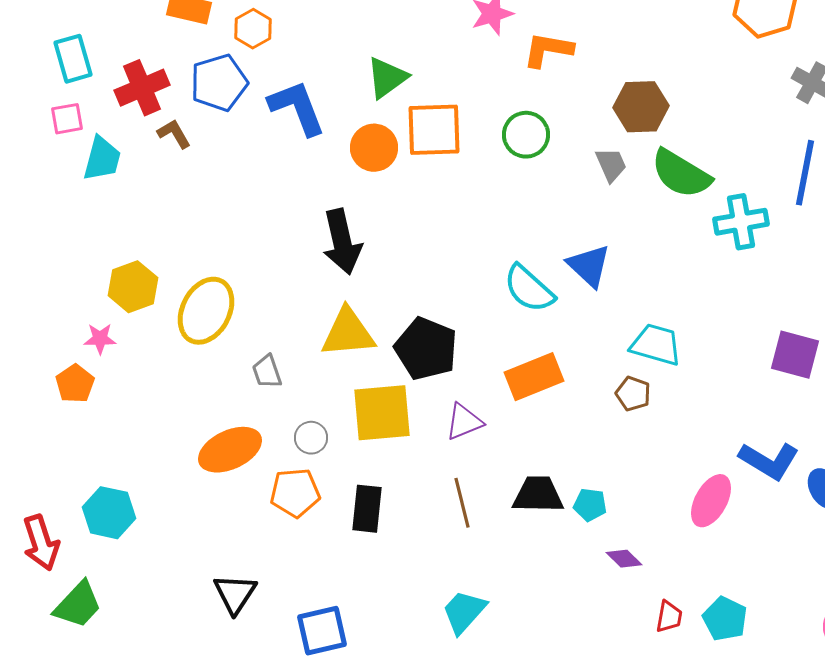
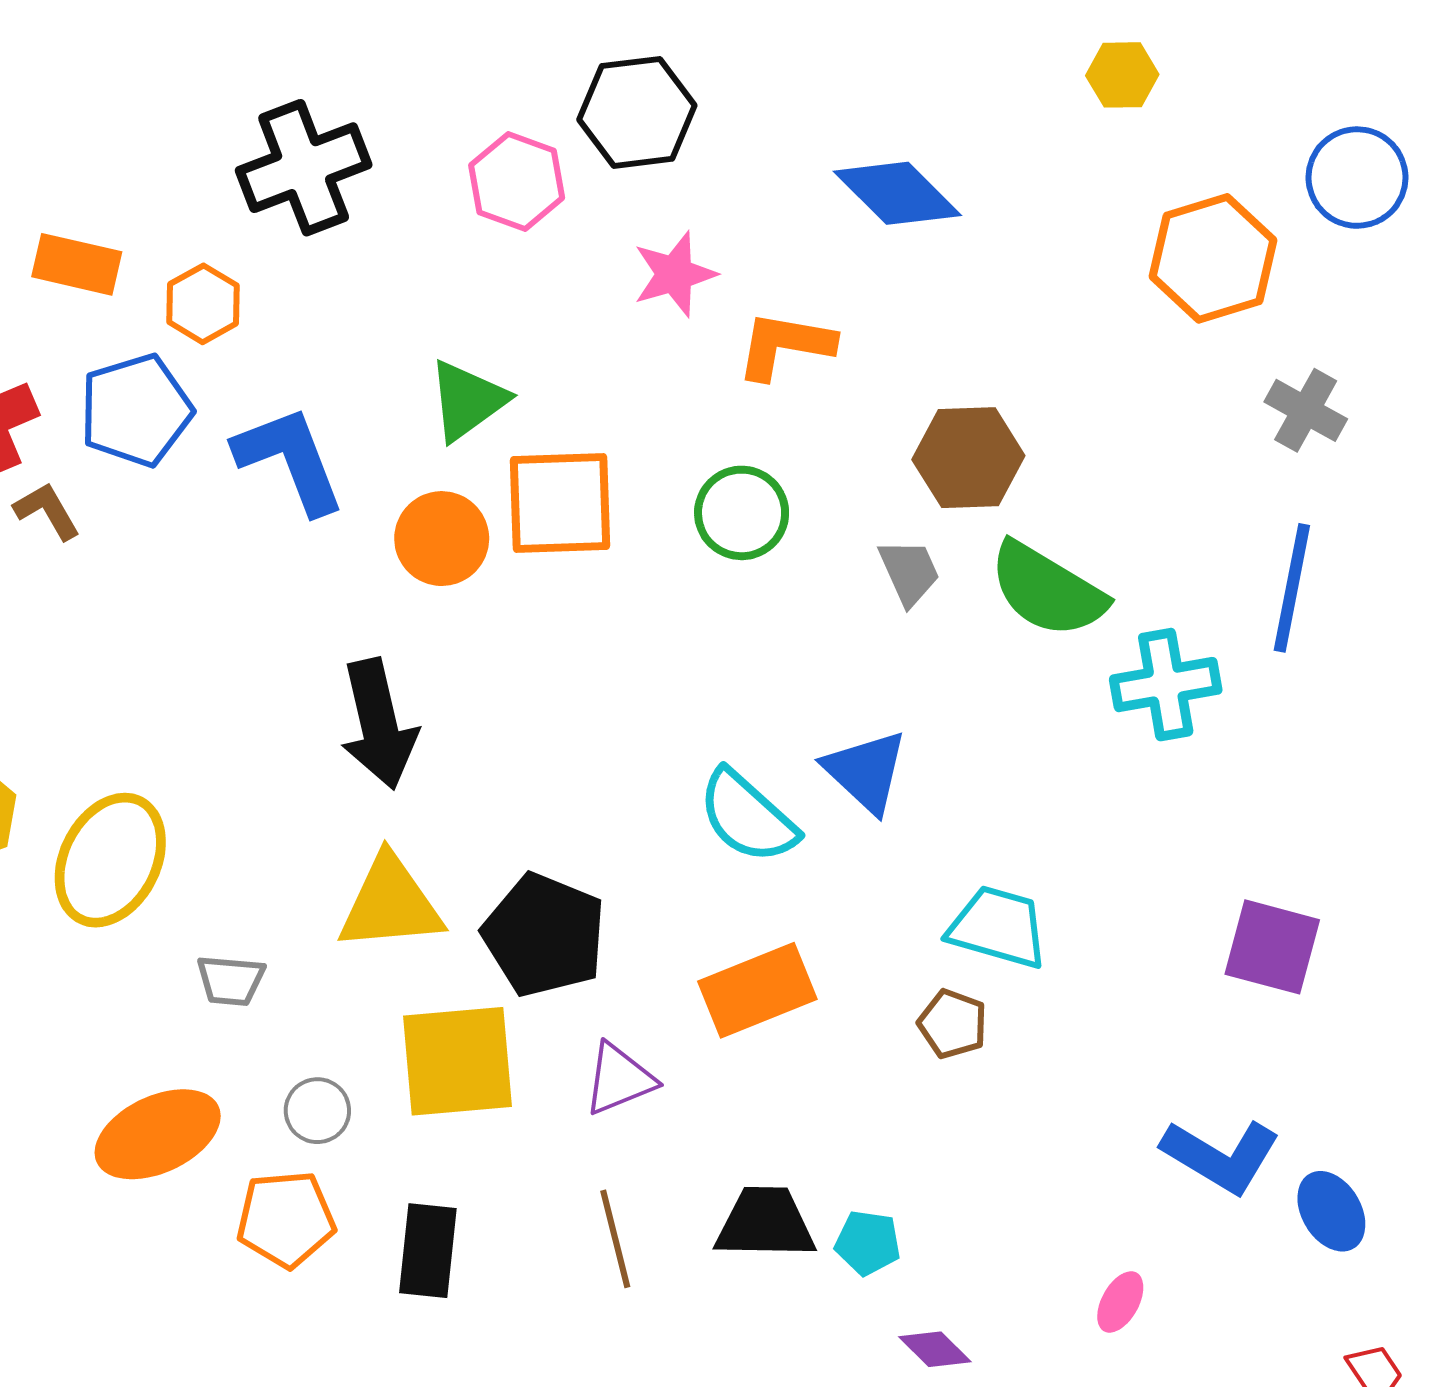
gray trapezoid: (267, 372) -> (231, 980), turned -66
pink ellipse: (711, 501) -> (1120, 1302), moved, size x0.6

